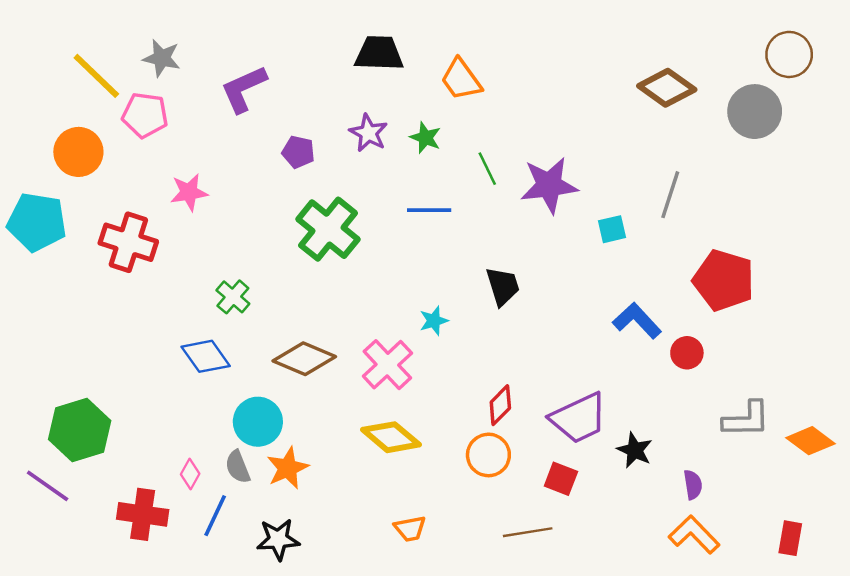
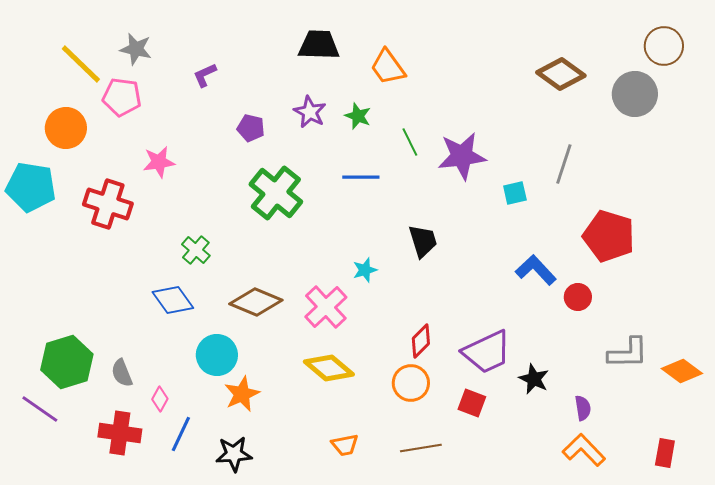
purple L-shape: (244, 89) -> (205, 75), size x0.6
gray semicircle: (238, 467) -> (122, 373), moved
brown line: (528, 532) -> (421, 448), moved

